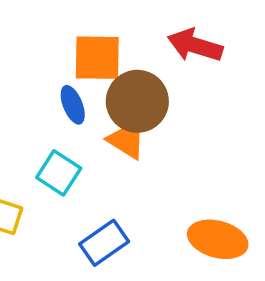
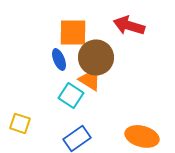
cyan square: (59, 173) -> (71, 95), moved

